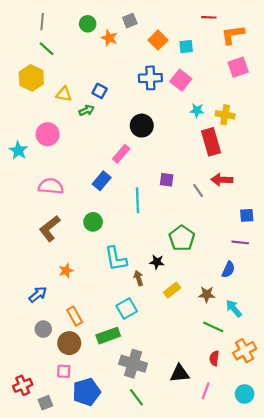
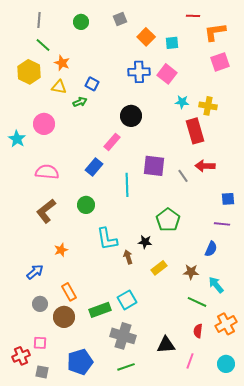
orange star: (109, 38) -> (62, 63), moved
purple square: (167, 180) -> (154, 166), size x1.6
cyan square: (127, 308) -> (127, 300), moved
pink square: (64, 371) -> (40, 343), moved
green line: (136, 397) -> (126, 367), turned -72
gray square: (45, 403) -> (42, 372), turned 32

